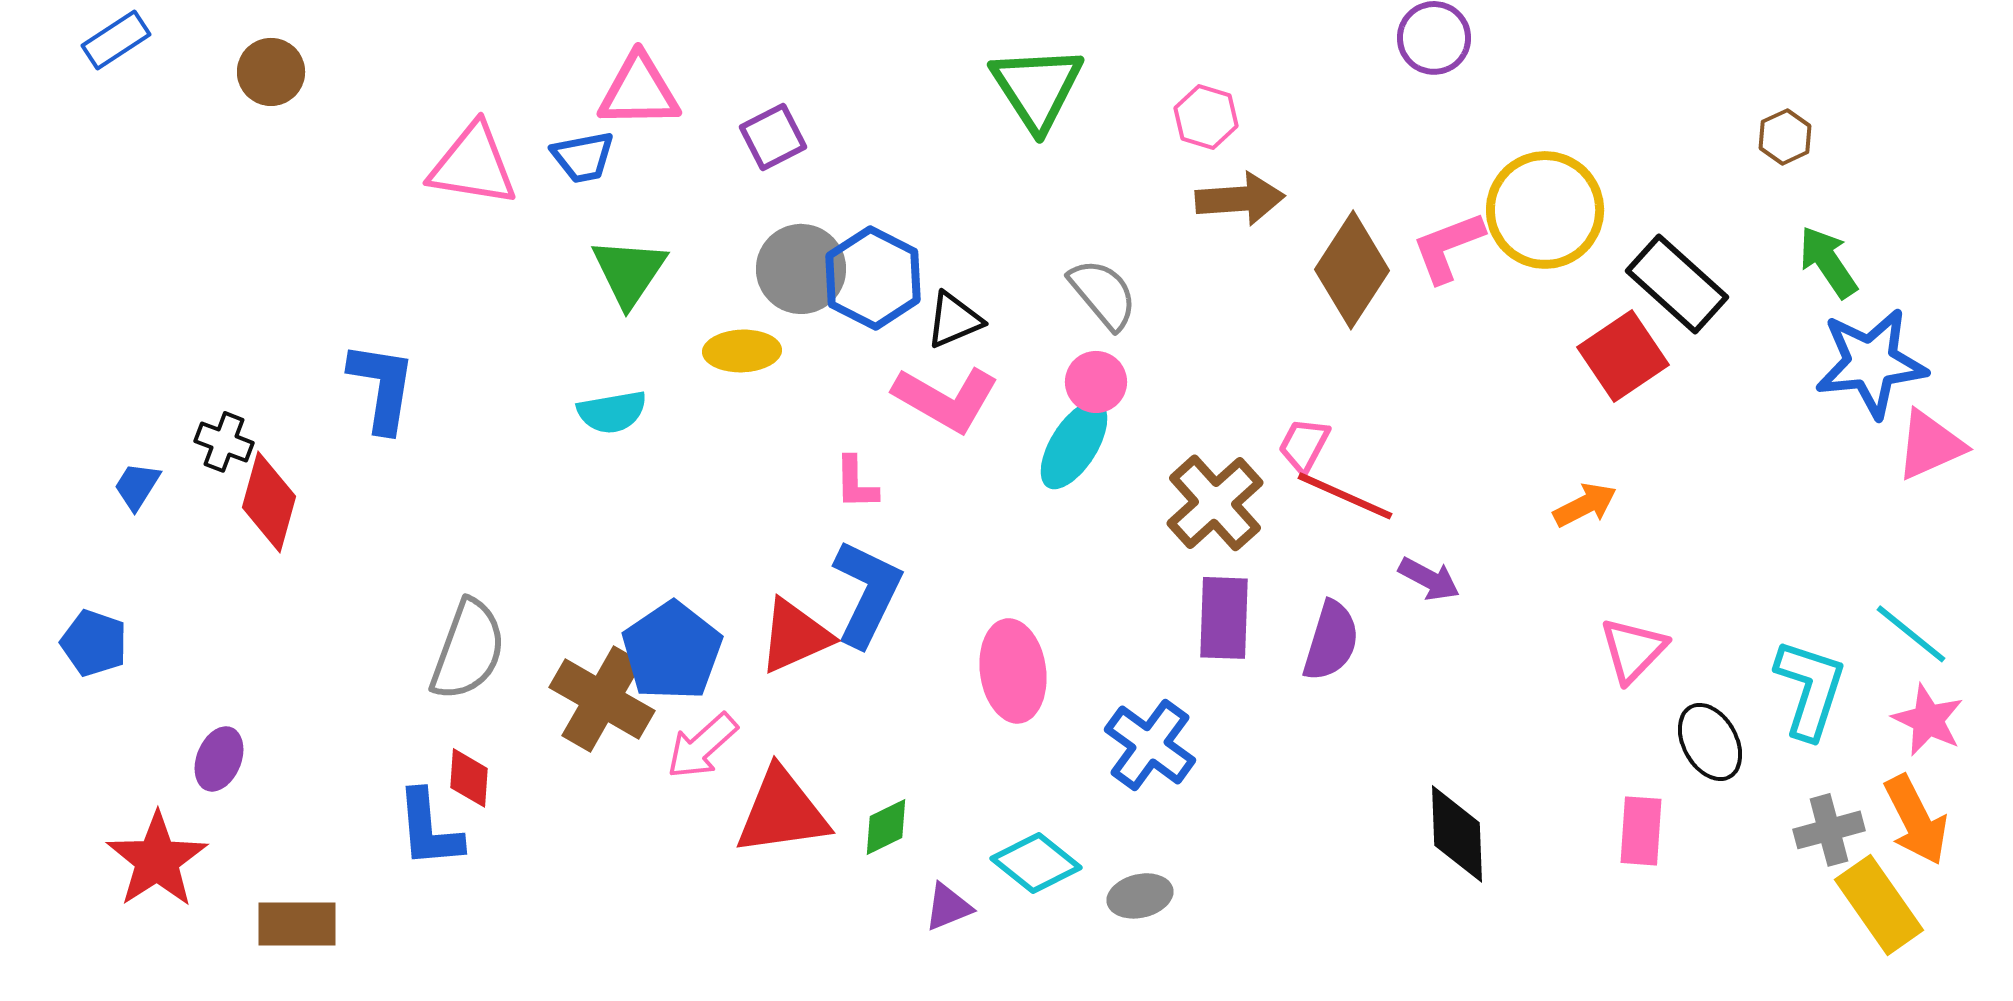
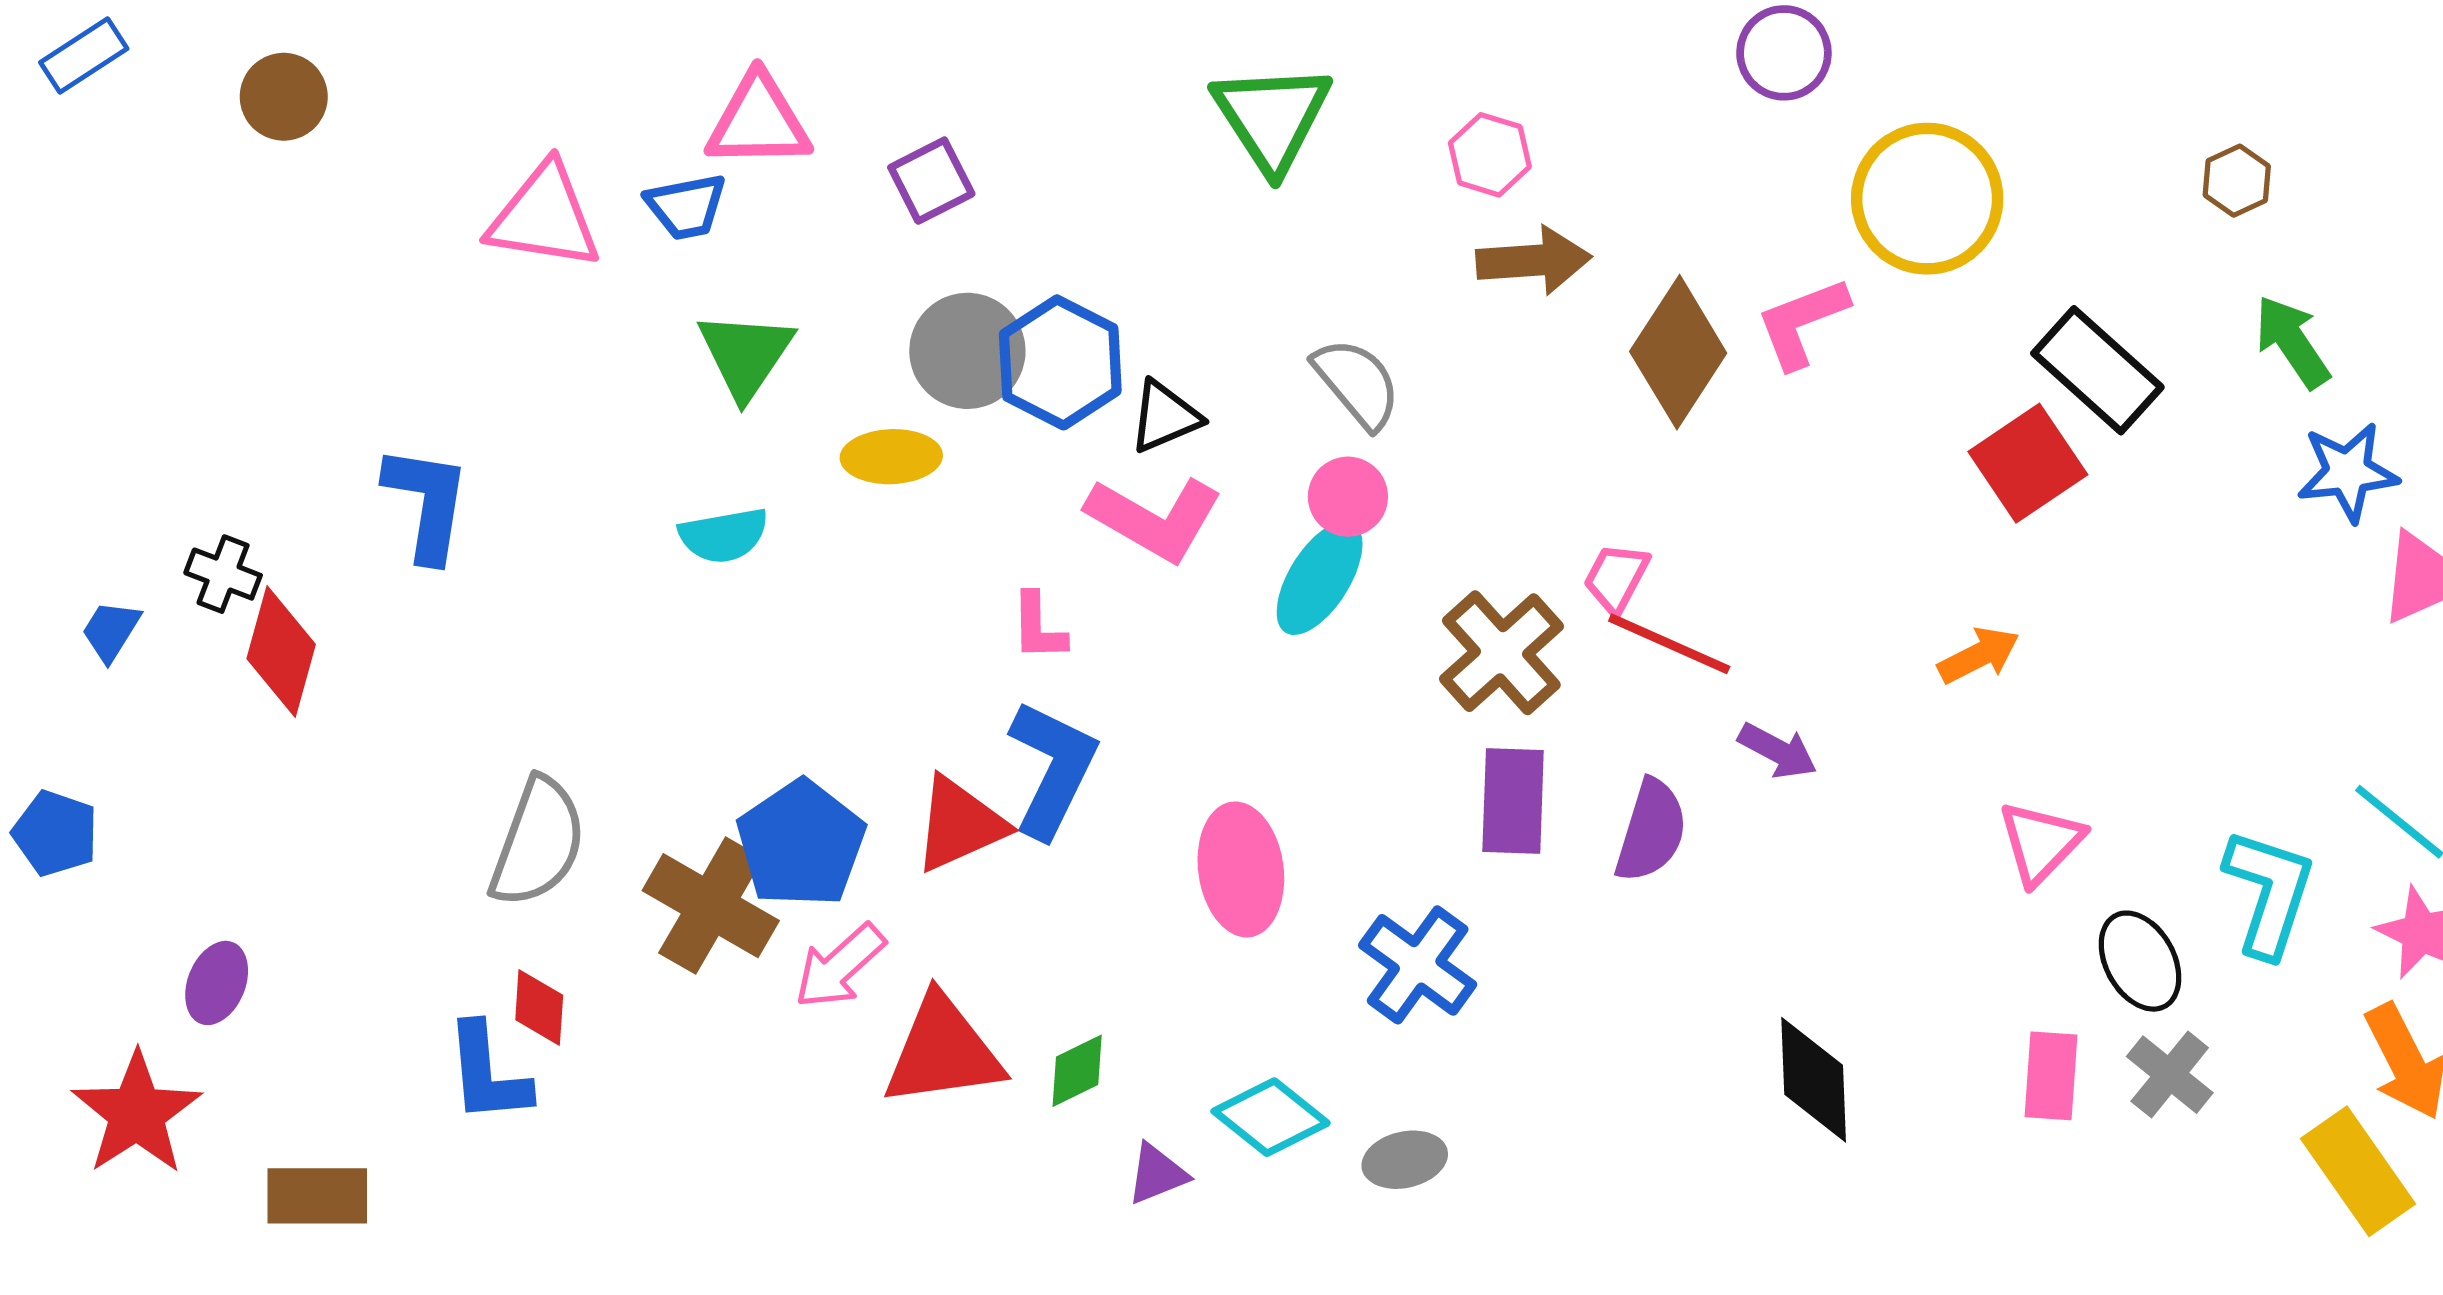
yellow circle: (1545, 210) -> (1927, 199), moved
blue star: (1871, 363) -> (2348, 472), size x0.7
gray cross: (1829, 830) -> (2170, 1075), moved, turned -36

